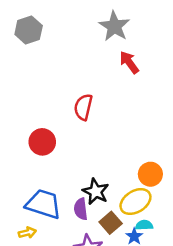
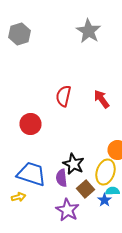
red arrow: (129, 62) -> (102, 99), moved
yellow ellipse: (135, 202) -> (106, 172), turned -40

